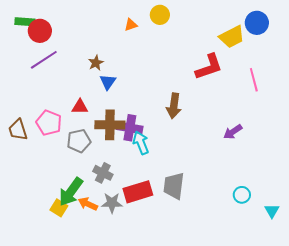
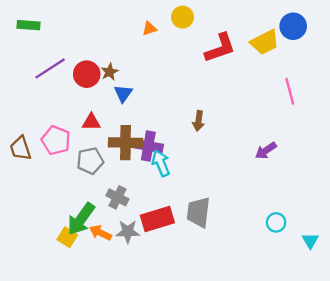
red circle: (40, 31) -> (87, 74), moved
red L-shape: (209, 67) -> (220, 48), moved
brown arrow: (174, 106) -> (198, 121), size x0.7

